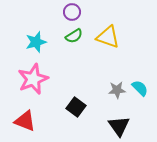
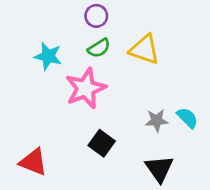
cyan star: (36, 42) -> (48, 56), turned 30
pink star: (33, 79) -> (86, 88), moved

